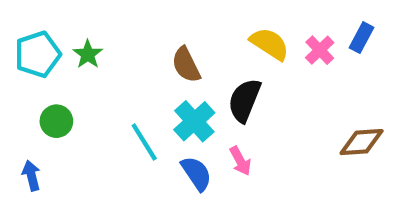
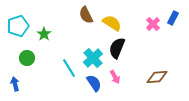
yellow semicircle: (270, 44) -> (112, 23), moved
green star: (88, 54) -> (44, 34), moved
brown semicircle: (186, 65) -> (86, 15), moved
brown diamond: (362, 142) -> (157, 77), moved

